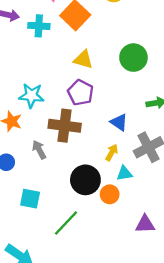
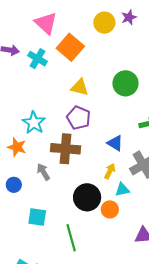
cyan cross: (39, 26) -> (38, 59), turned 30
cyan star: (31, 96) -> (34, 123), turned 30
green line: (66, 223) -> (71, 238), turned -56

